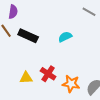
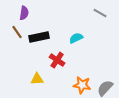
black rectangle: (28, 36) -> (39, 37), turned -36
red cross: (48, 74) -> (57, 60), moved

